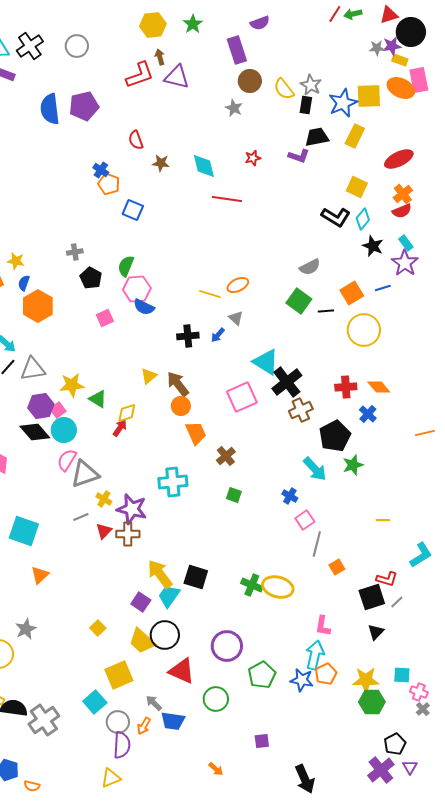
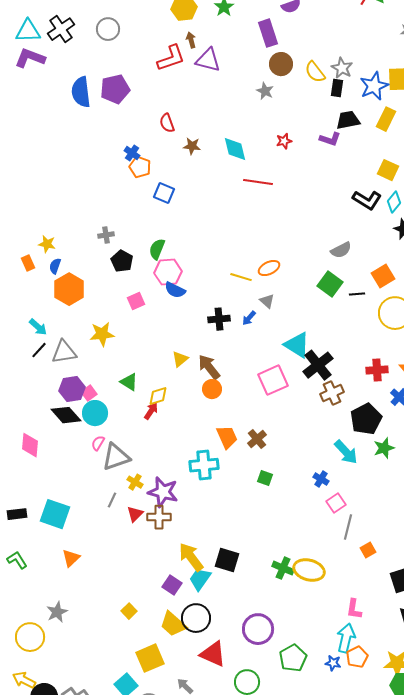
yellow star: (72, 385) -> (102, 334), moved
orange trapezoid: (196, 433) -> (227, 437), moved
pink semicircle: (67, 460) -> (98, 443), size x0.7
gray line: (81, 517) -> (112, 500), turned -42
blue star: (302, 680) -> (333, 663), size x0.7

